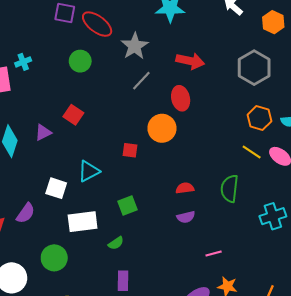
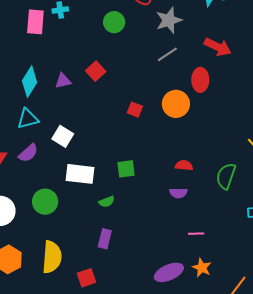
red square: (130, 150) -> (135, 110), moved
cyan triangle: (89, 171) -> (28, 119), moved

